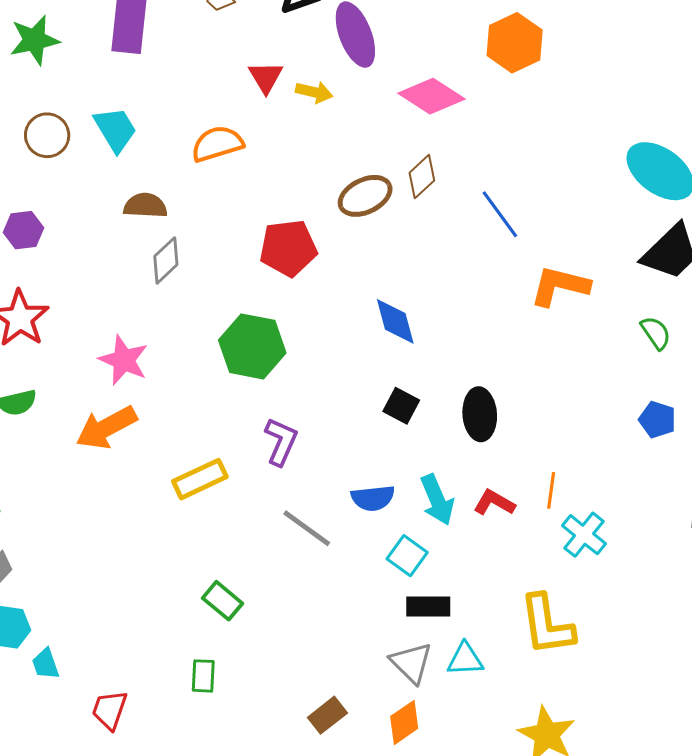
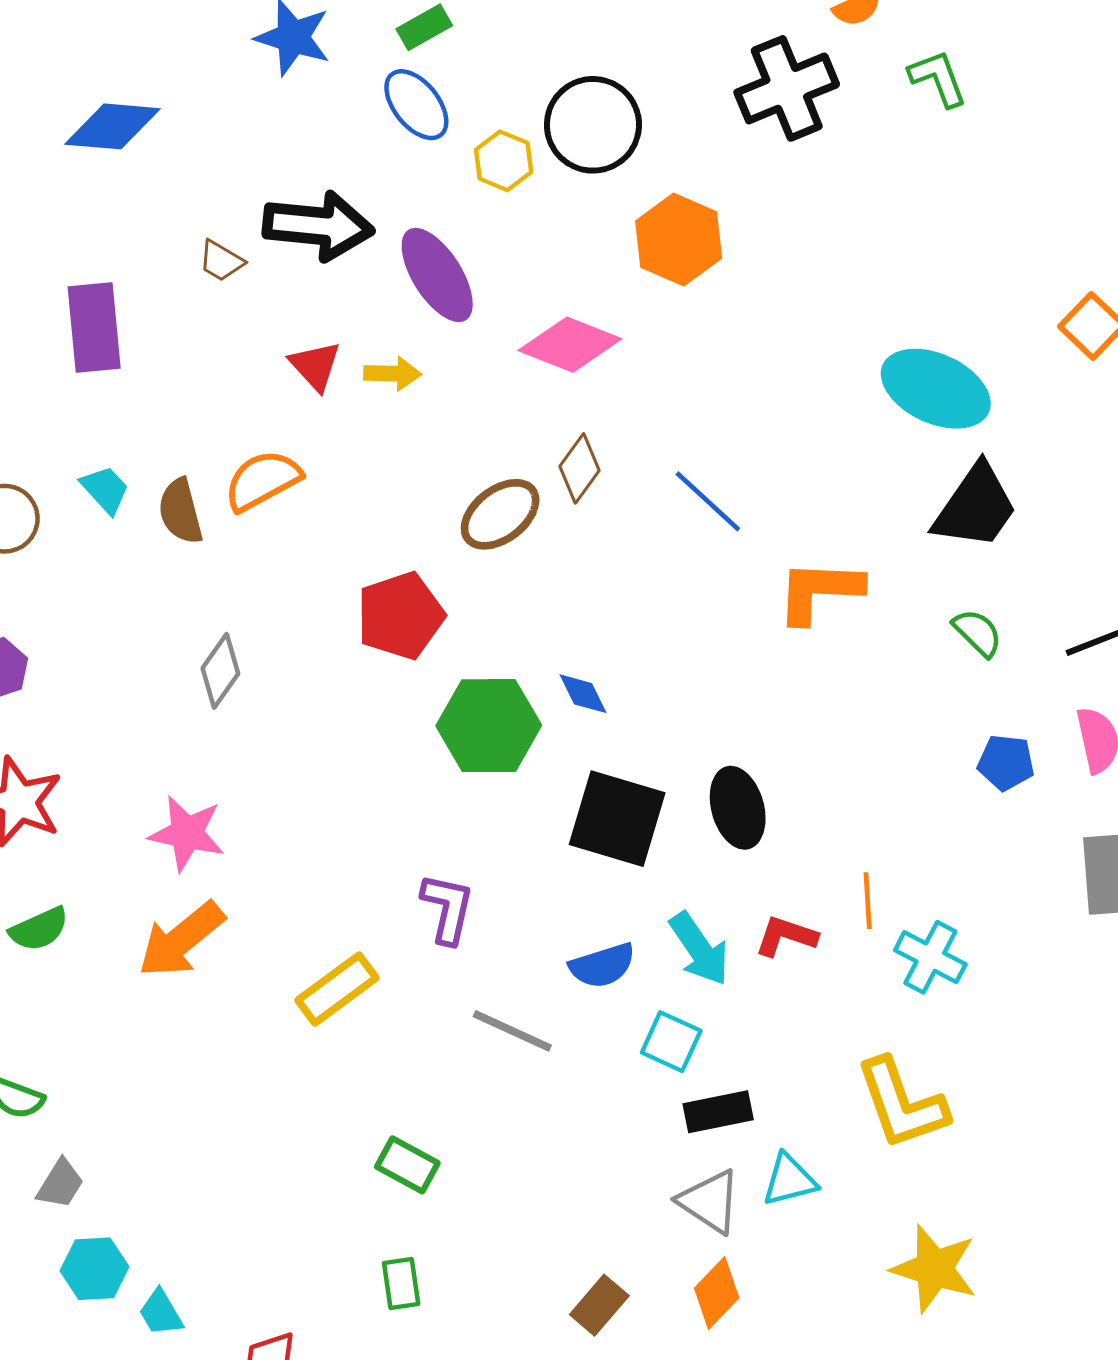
cyan trapezoid: (115, 129) -> (105, 489), size x0.7
brown semicircle: (145, 206) -> (180, 511), moved, turned -96
blue diamond: (395, 321) -> (583, 694), size x0.7
green hexagon: (252, 346) -> (489, 726), moved
black square: (401, 406) -> (617, 819), size x1.8

